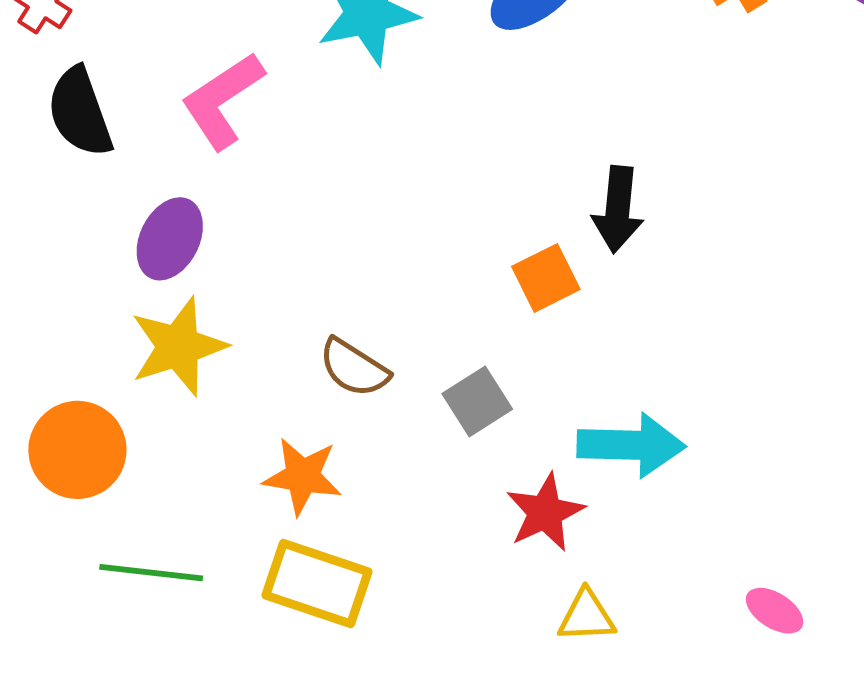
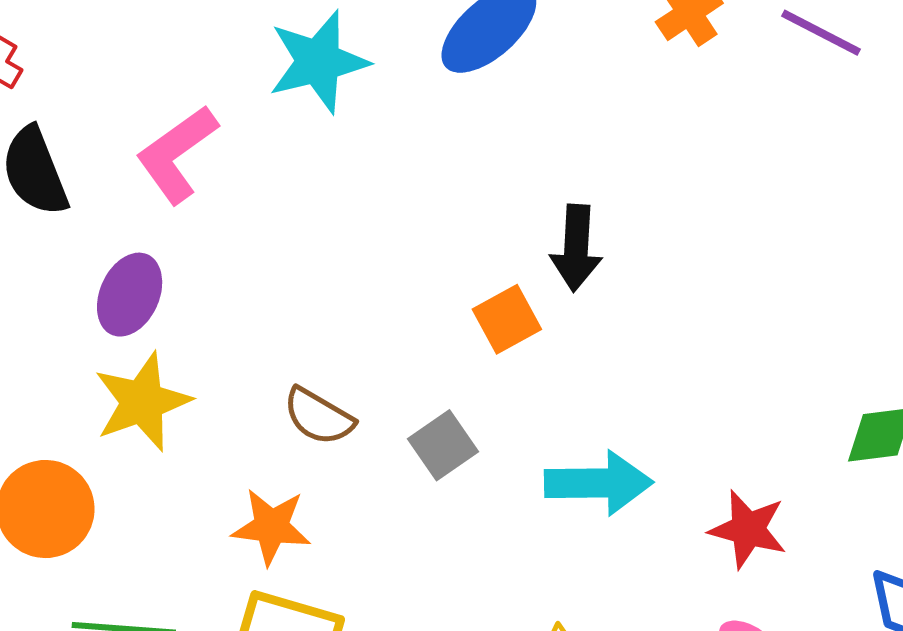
red star: (545, 512) -> (748, 529), moved, turned -30

